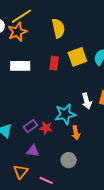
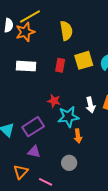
purple rectangle: (30, 126) -> (33, 127), size x1.5
red star: (46, 128) -> (54, 101), moved

